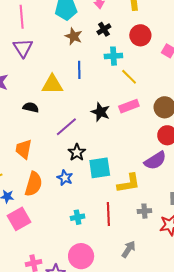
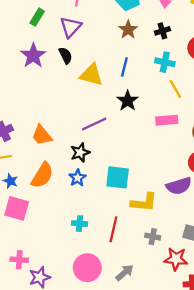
black semicircle: (31, 107) -> (65, 55), moved, turned 35
black star: (100, 112) -> (128, 101), moved
orange trapezoid: (24, 149) -> (42, 135), turned -65
black star: (77, 152) -> (80, 153), moved
pink square: (19, 219) -> (17, 208), turned 30
pink circle: (81, 256) -> (87, 268), moved

